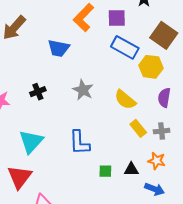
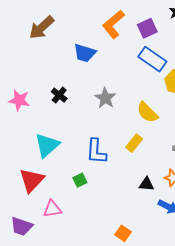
purple square: (117, 18) -> (147, 28), turned -30
black cross: (38, 92) -> (59, 95), turned -35
yellow rectangle: (138, 128) -> (134, 143), moved, turned 72
green square: (105, 171) -> (80, 180), moved, turned -32

